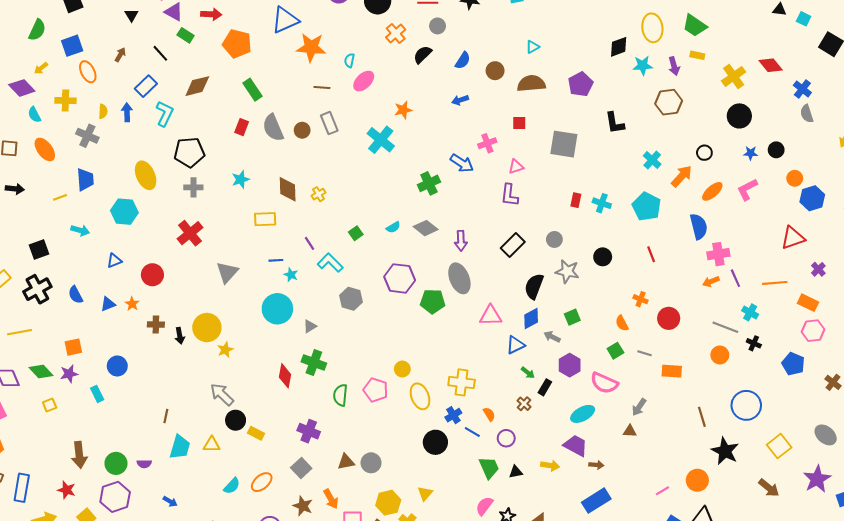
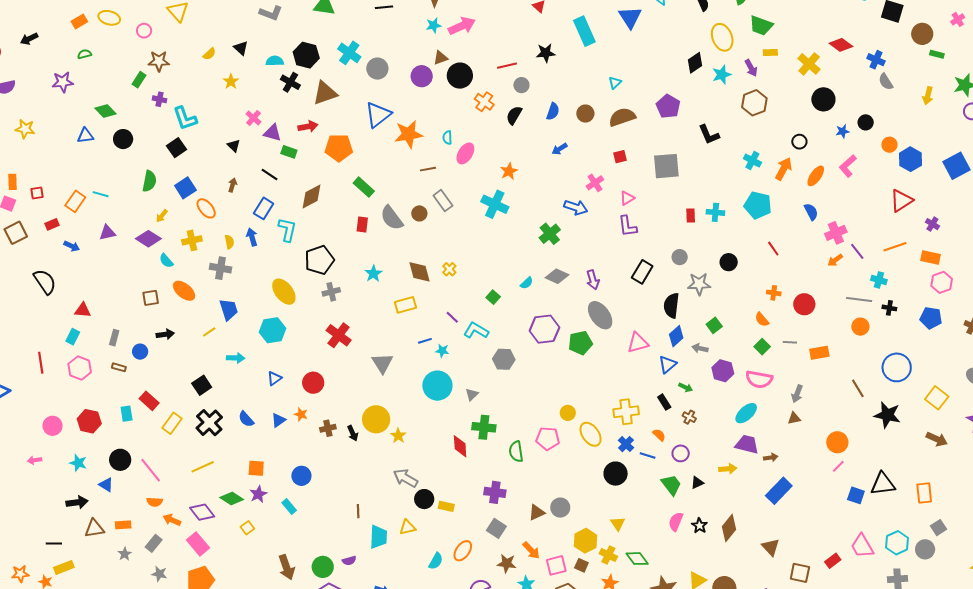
blue semicircle: (699, 226) -> (811, 212), size x0.7
orange square: (73, 347) -> (256, 468), turned 30
black rectangle: (545, 387) -> (664, 402), moved, turned -49
orange circle: (697, 480) -> (837, 442), moved

